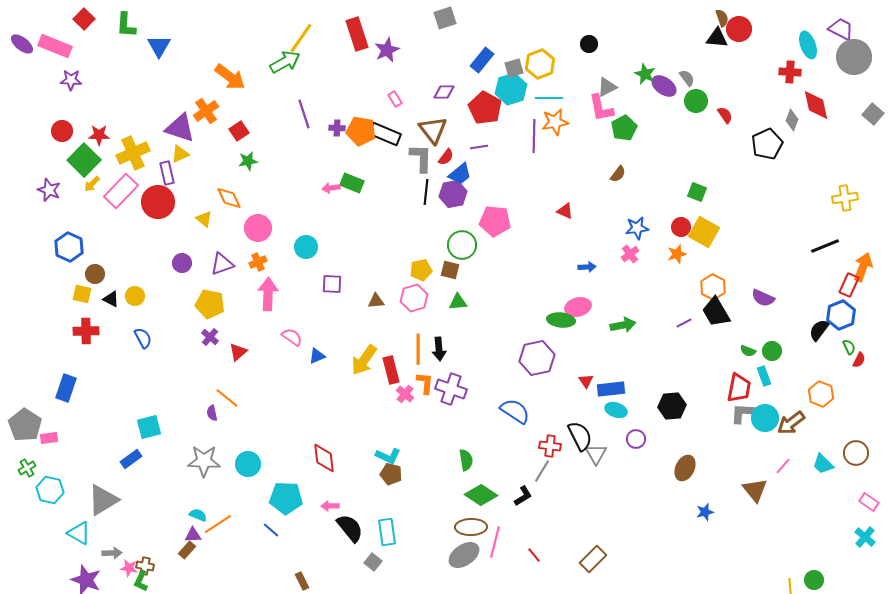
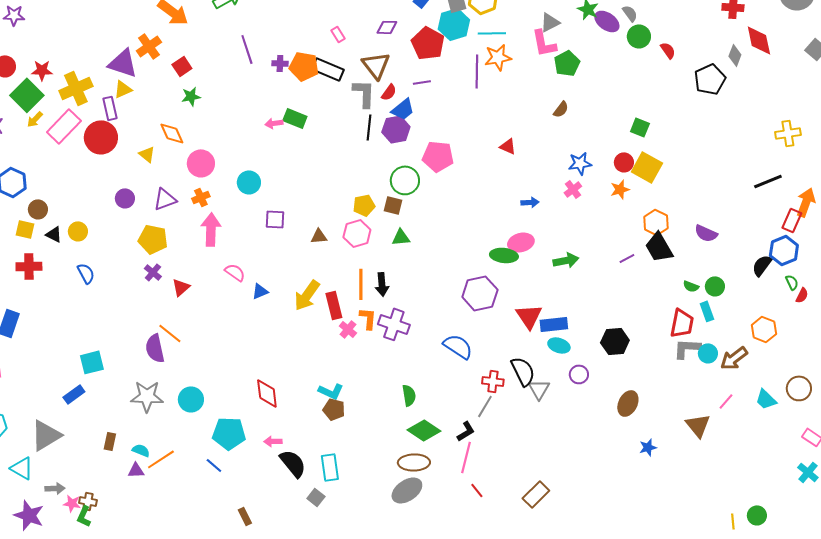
red triangle: (586, 381) -> (529, 316), size x1.8
purple semicircle: (212, 413) -> (155, 348), size x1.8
cyan circle: (765, 418) -> (708, 353), size x0.7
pink line: (495, 542) -> (466, 457), moved
brown rectangle: (187, 550) -> (110, 441), moved, turned -30

